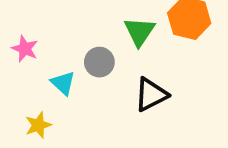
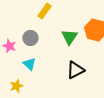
gray circle: (99, 62) -> (30, 38), moved

